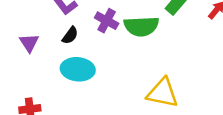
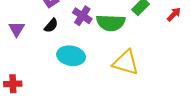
cyan ellipse: (78, 69) -> (71, 56), moved
yellow triangle: (163, 93) -> (126, 63), moved

